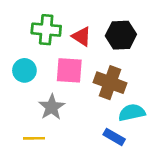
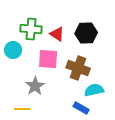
cyan circle: (24, 70) -> (13, 50), moved

